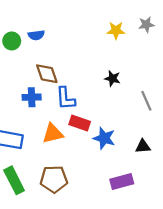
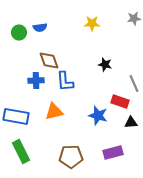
yellow star: (116, 30) -> (92, 23), moved
red rectangle: (80, 123) -> (120, 101), moved
brown pentagon: (54, 179) -> (71, 156), moved

